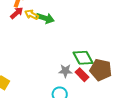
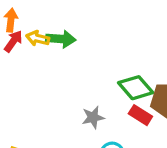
gray star: (65, 71) -> (93, 117), moved

